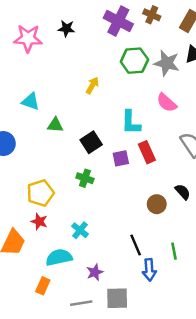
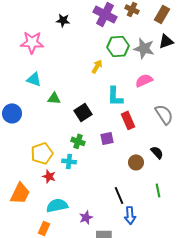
pink star: (28, 38) -> (32, 42), moved
yellow arrow: (92, 85) -> (97, 66), moved
pink semicircle: (167, 103) -> (144, 80), turned 114
purple square: (121, 158) -> (107, 138), moved
red star: (39, 221) -> (49, 176), moved
cyan cross: (80, 230) -> (69, 161), moved, turned -32
green line: (174, 251) -> (158, 190), moved

